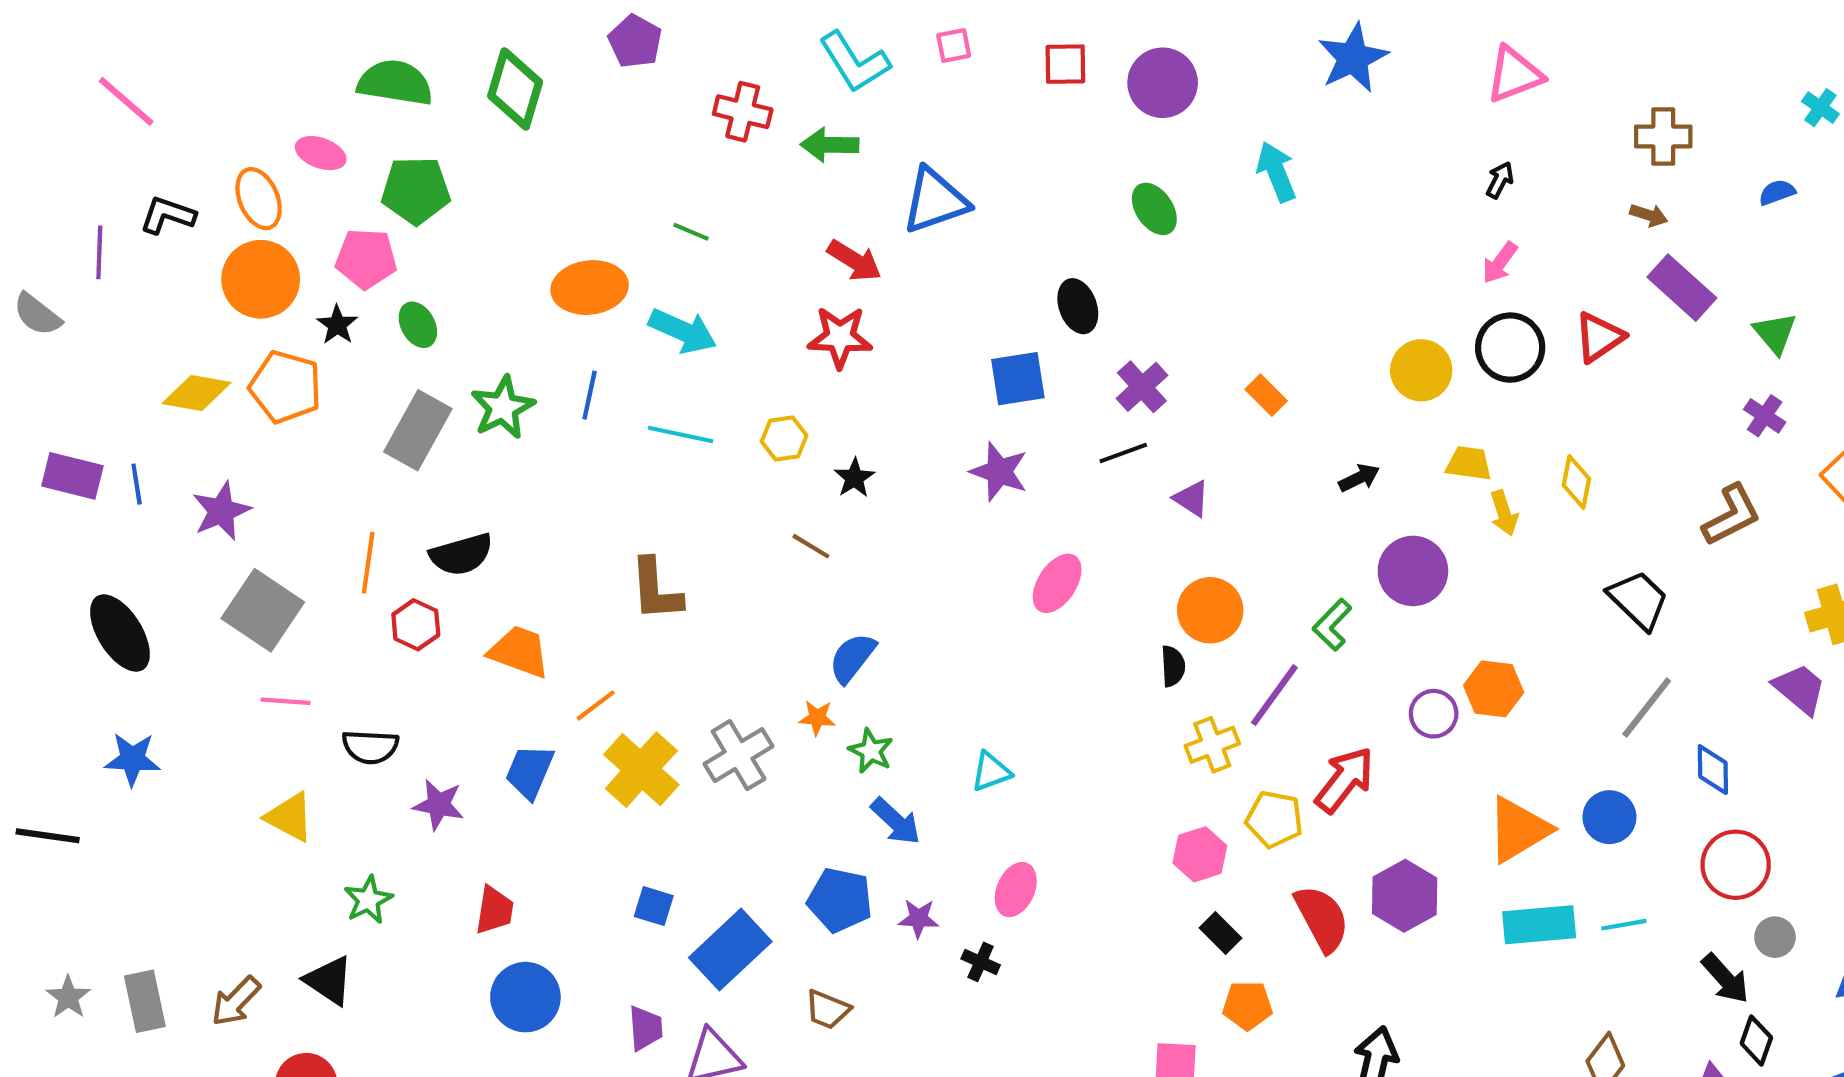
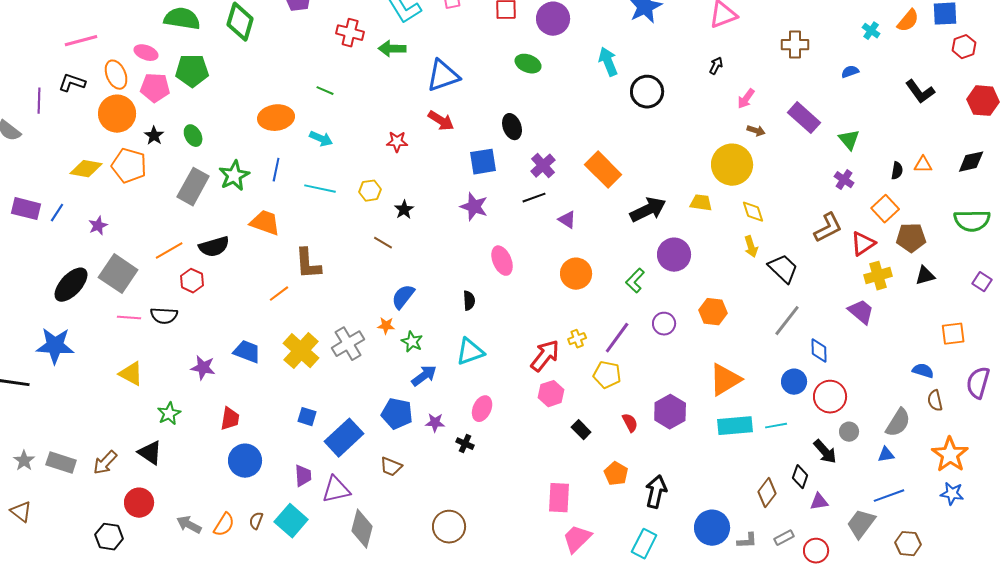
pink line: (126, 101) -> (81, 41), moved, turned -56
green ellipse: (1154, 209) -> (528, 64), moved, turned -35
brown arrow: (1649, 215) -> (756, 131), moved
pink pentagon: (366, 259) -> (155, 88), moved
red arrow: (854, 261) -> (441, 121), moved
pink arrow: (1500, 263) -> (746, 99), moved
cyan arrow: (683, 331) -> (321, 139), size x0.7
red star: (840, 337) -> (397, 142), size x0.7
red triangle: (1599, 337) -> (863, 244), moved
black circle: (1510, 348) -> (647, 92), moved
yellow circle: (1421, 370) -> (732, 165), moved, size x1.4
orange rectangle: (1266, 395) -> (603, 170), size x1.8
black arrow: (1359, 478) -> (648, 210), size x1.8
yellow diamond: (1576, 482) -> (753, 212), turned -30
blue line: (137, 484) -> (57, 213), turned 42
purple star: (221, 511) -> (98, 226), size x0.7
yellow arrow: (1504, 513) -> (751, 247), moved
orange line: (368, 563) -> (169, 251), turned 52
pink ellipse: (1057, 583) -> (502, 261), turned -56
black ellipse: (120, 633) -> (71, 285), moved, turned 75
orange trapezoid: (519, 652) -> (265, 223), moved
black semicircle: (1173, 666) -> (469, 301), moved
purple line: (1274, 695) -> (617, 338), moved
orange line: (596, 705) -> (279, 294), moved
purple circle: (1434, 714) -> (664, 324), moved
yellow cross: (1212, 745) -> (577, 339), size x0.7
black semicircle: (370, 747) -> (164, 316), moved
blue star: (132, 759) -> (55, 346), size x1.4
blue trapezoid: (530, 772) -> (247, 352), turned 88
cyan triangle: (991, 772) -> (470, 352), size x1.4
red arrow: (1345, 780) -> (545, 356), moved
blue circle: (1609, 817) -> (794, 382), moved
blue arrow: (896, 821) -> (424, 376), turned -80
pink hexagon: (1200, 854) -> (551, 394), moved
red semicircle: (1322, 918) -> (630, 423), size x0.6
gray rectangle: (145, 1001) -> (61, 463), turned -60
orange pentagon: (1247, 1005) -> (616, 474), moved, turned 30
black diamond: (1756, 1041) -> (800, 477), moved

